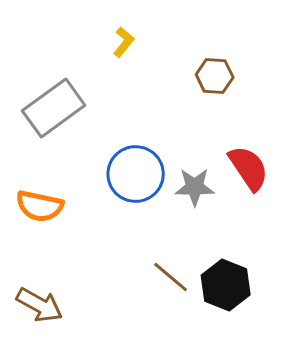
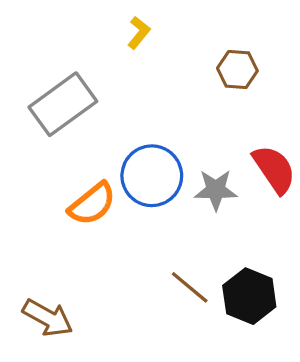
orange semicircle: (40, 206) -> (92, 204), moved, turned -51

